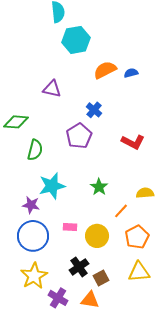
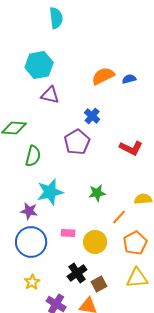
cyan hexagon: (76, 40) -> (39, 65), moved
green star: (99, 187) -> (97, 193), turned 30
yellow star: (34, 276) -> (32, 282), size x0.6

